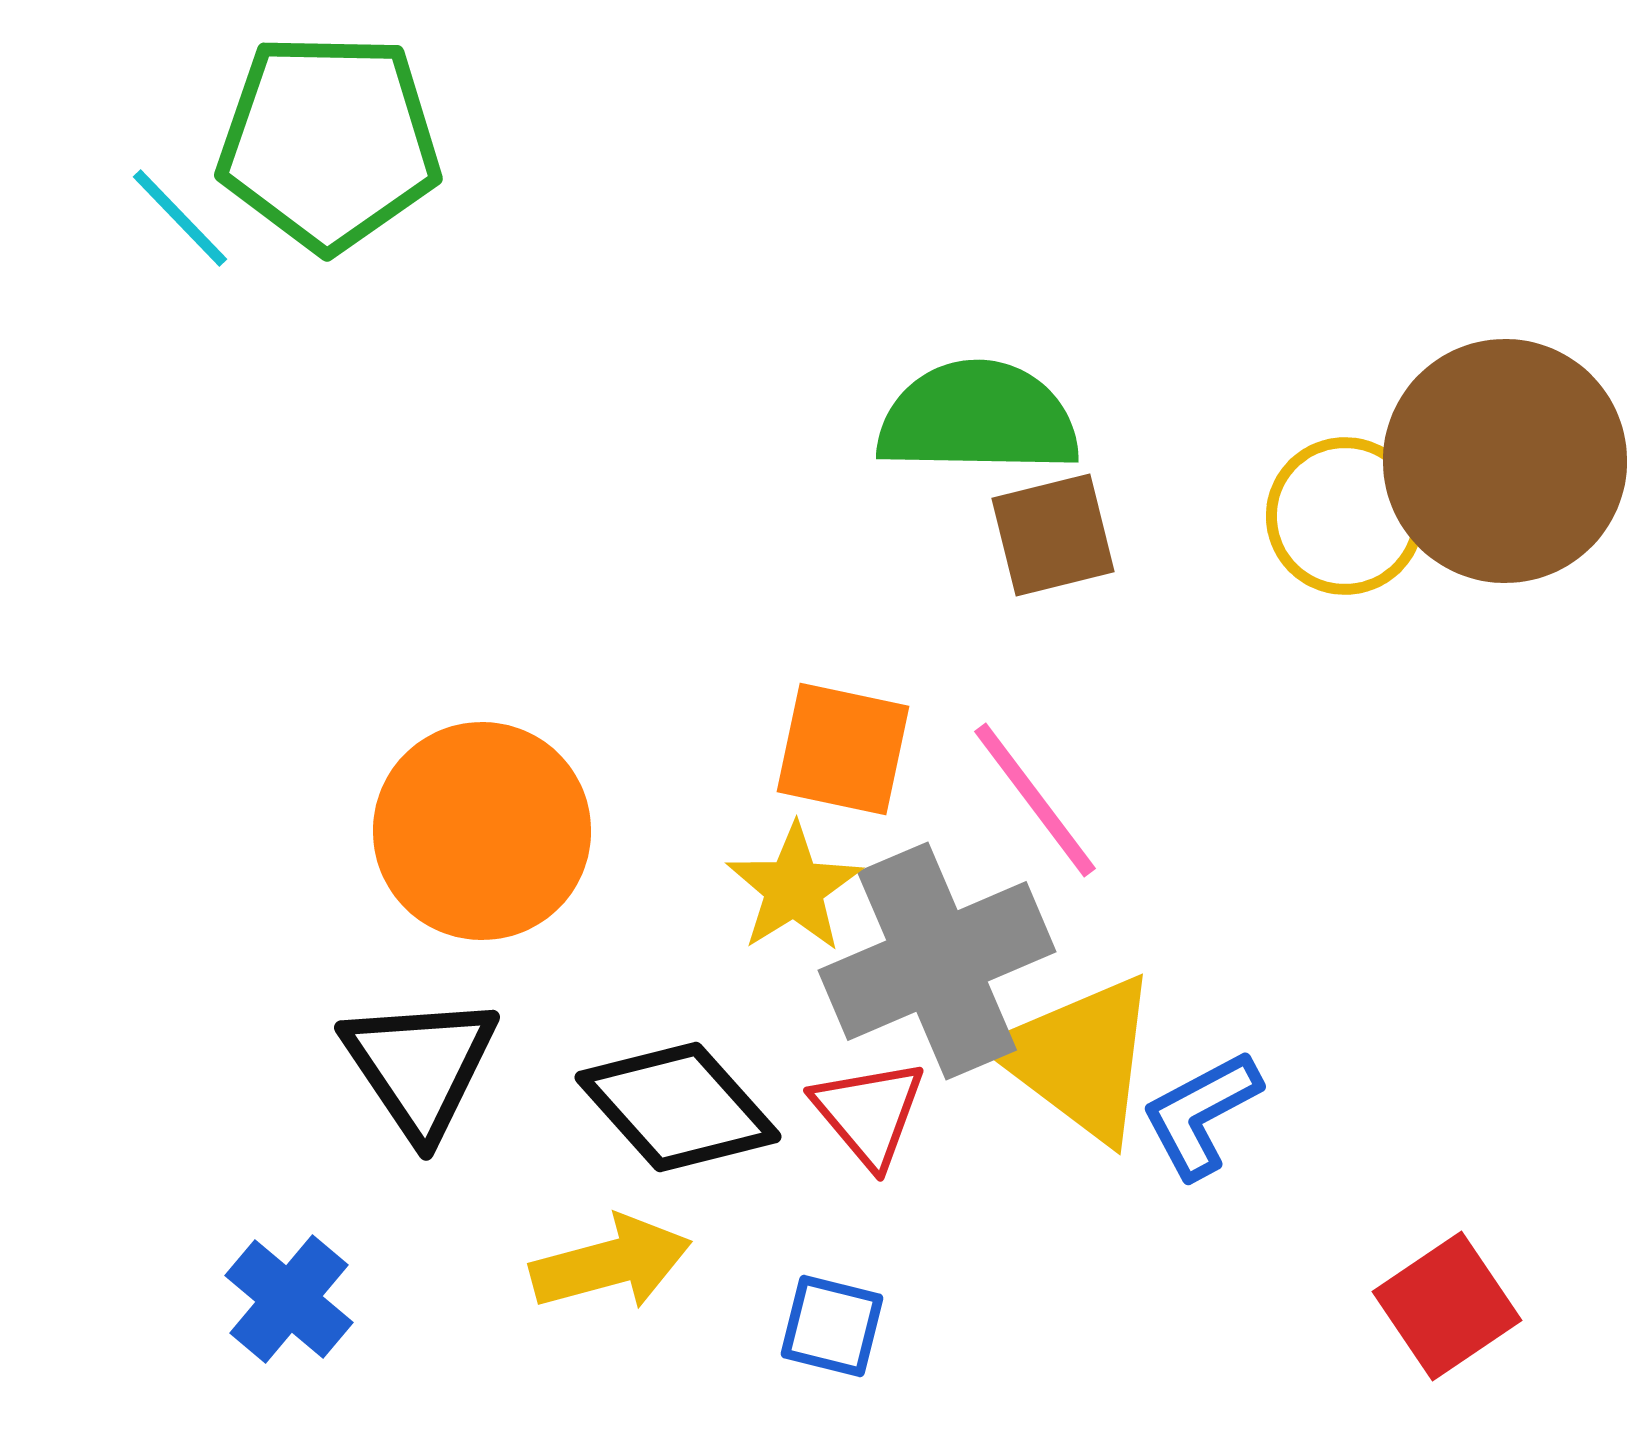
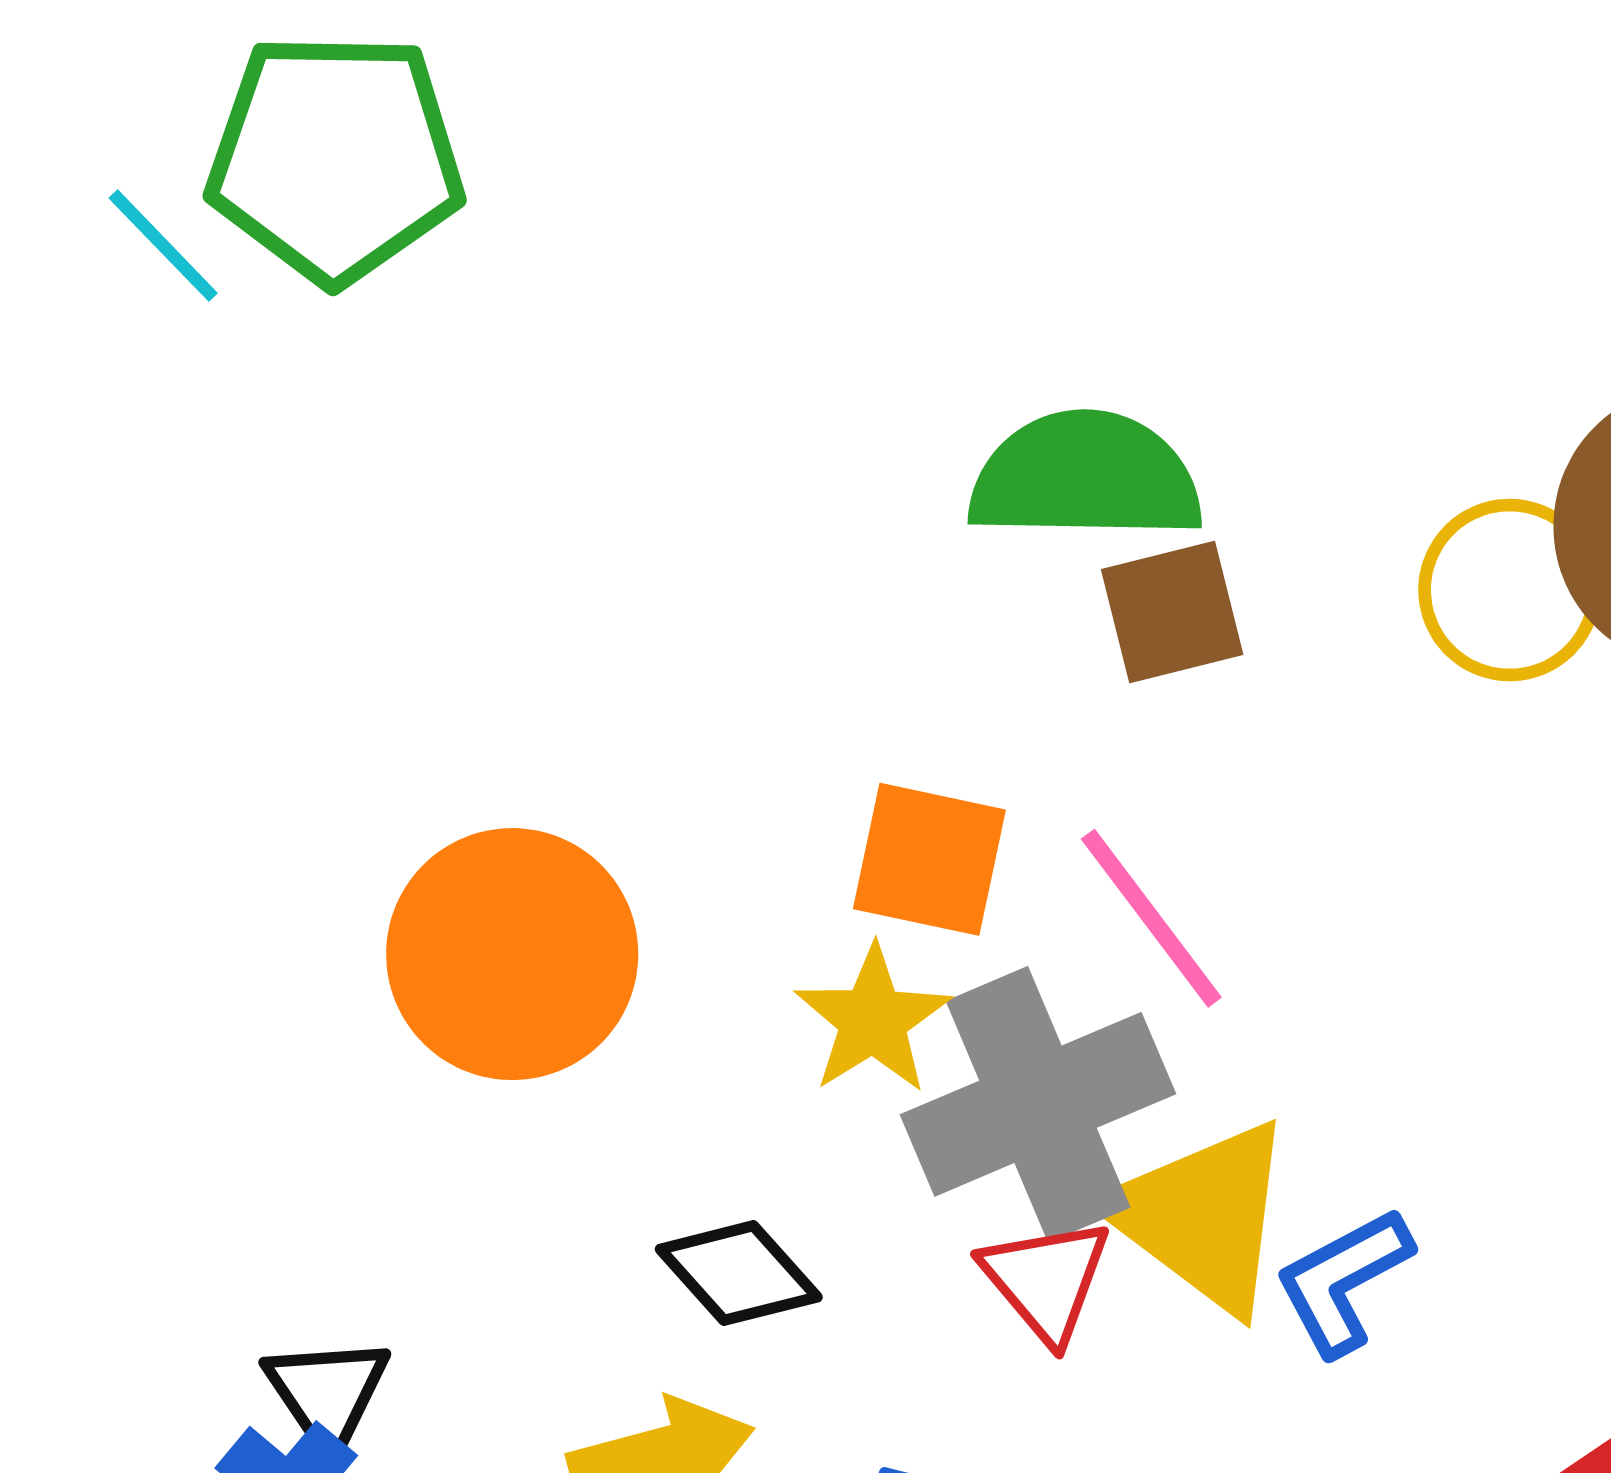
black triangle: (420, 1066) -> (327, 1393), moved, size x0.7
black diamond: (678, 1107) -> (739, 1273), size x0.7
red triangle: (869, 1113) -> (1046, 1280), moved

